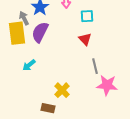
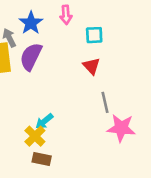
cyan arrow: (29, 65) -> (44, 121), moved
yellow cross: (62, 90) -> (35, 136), moved

